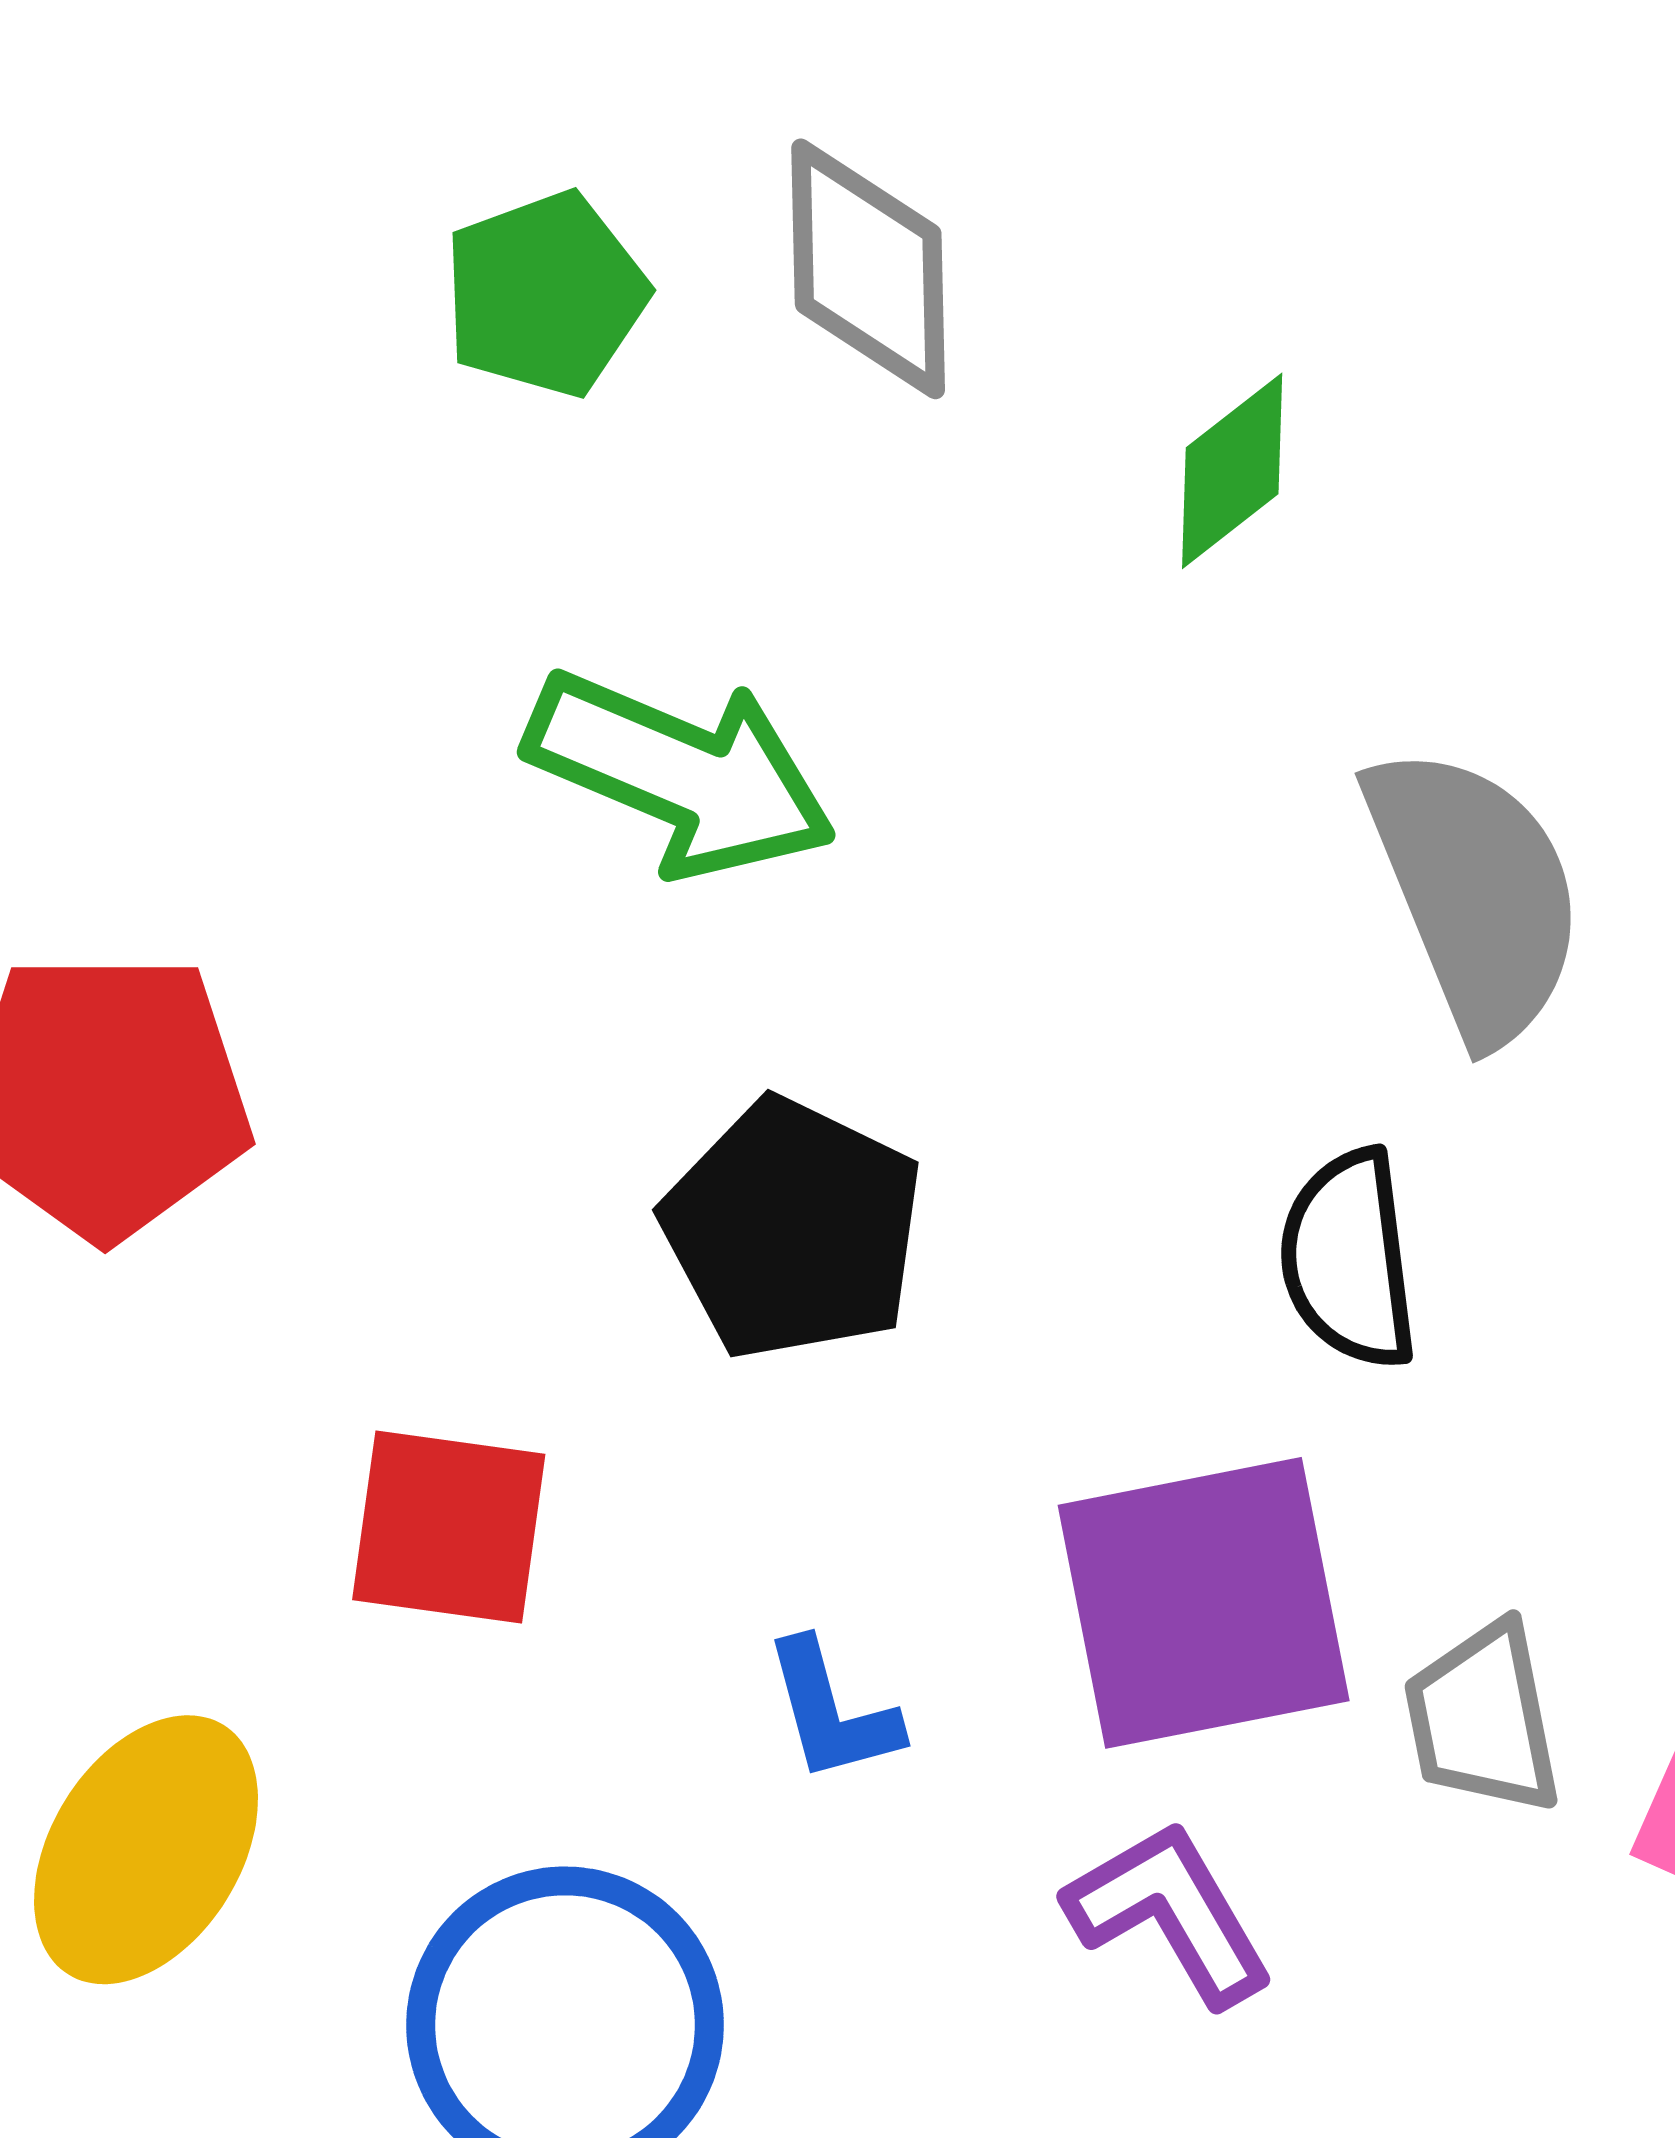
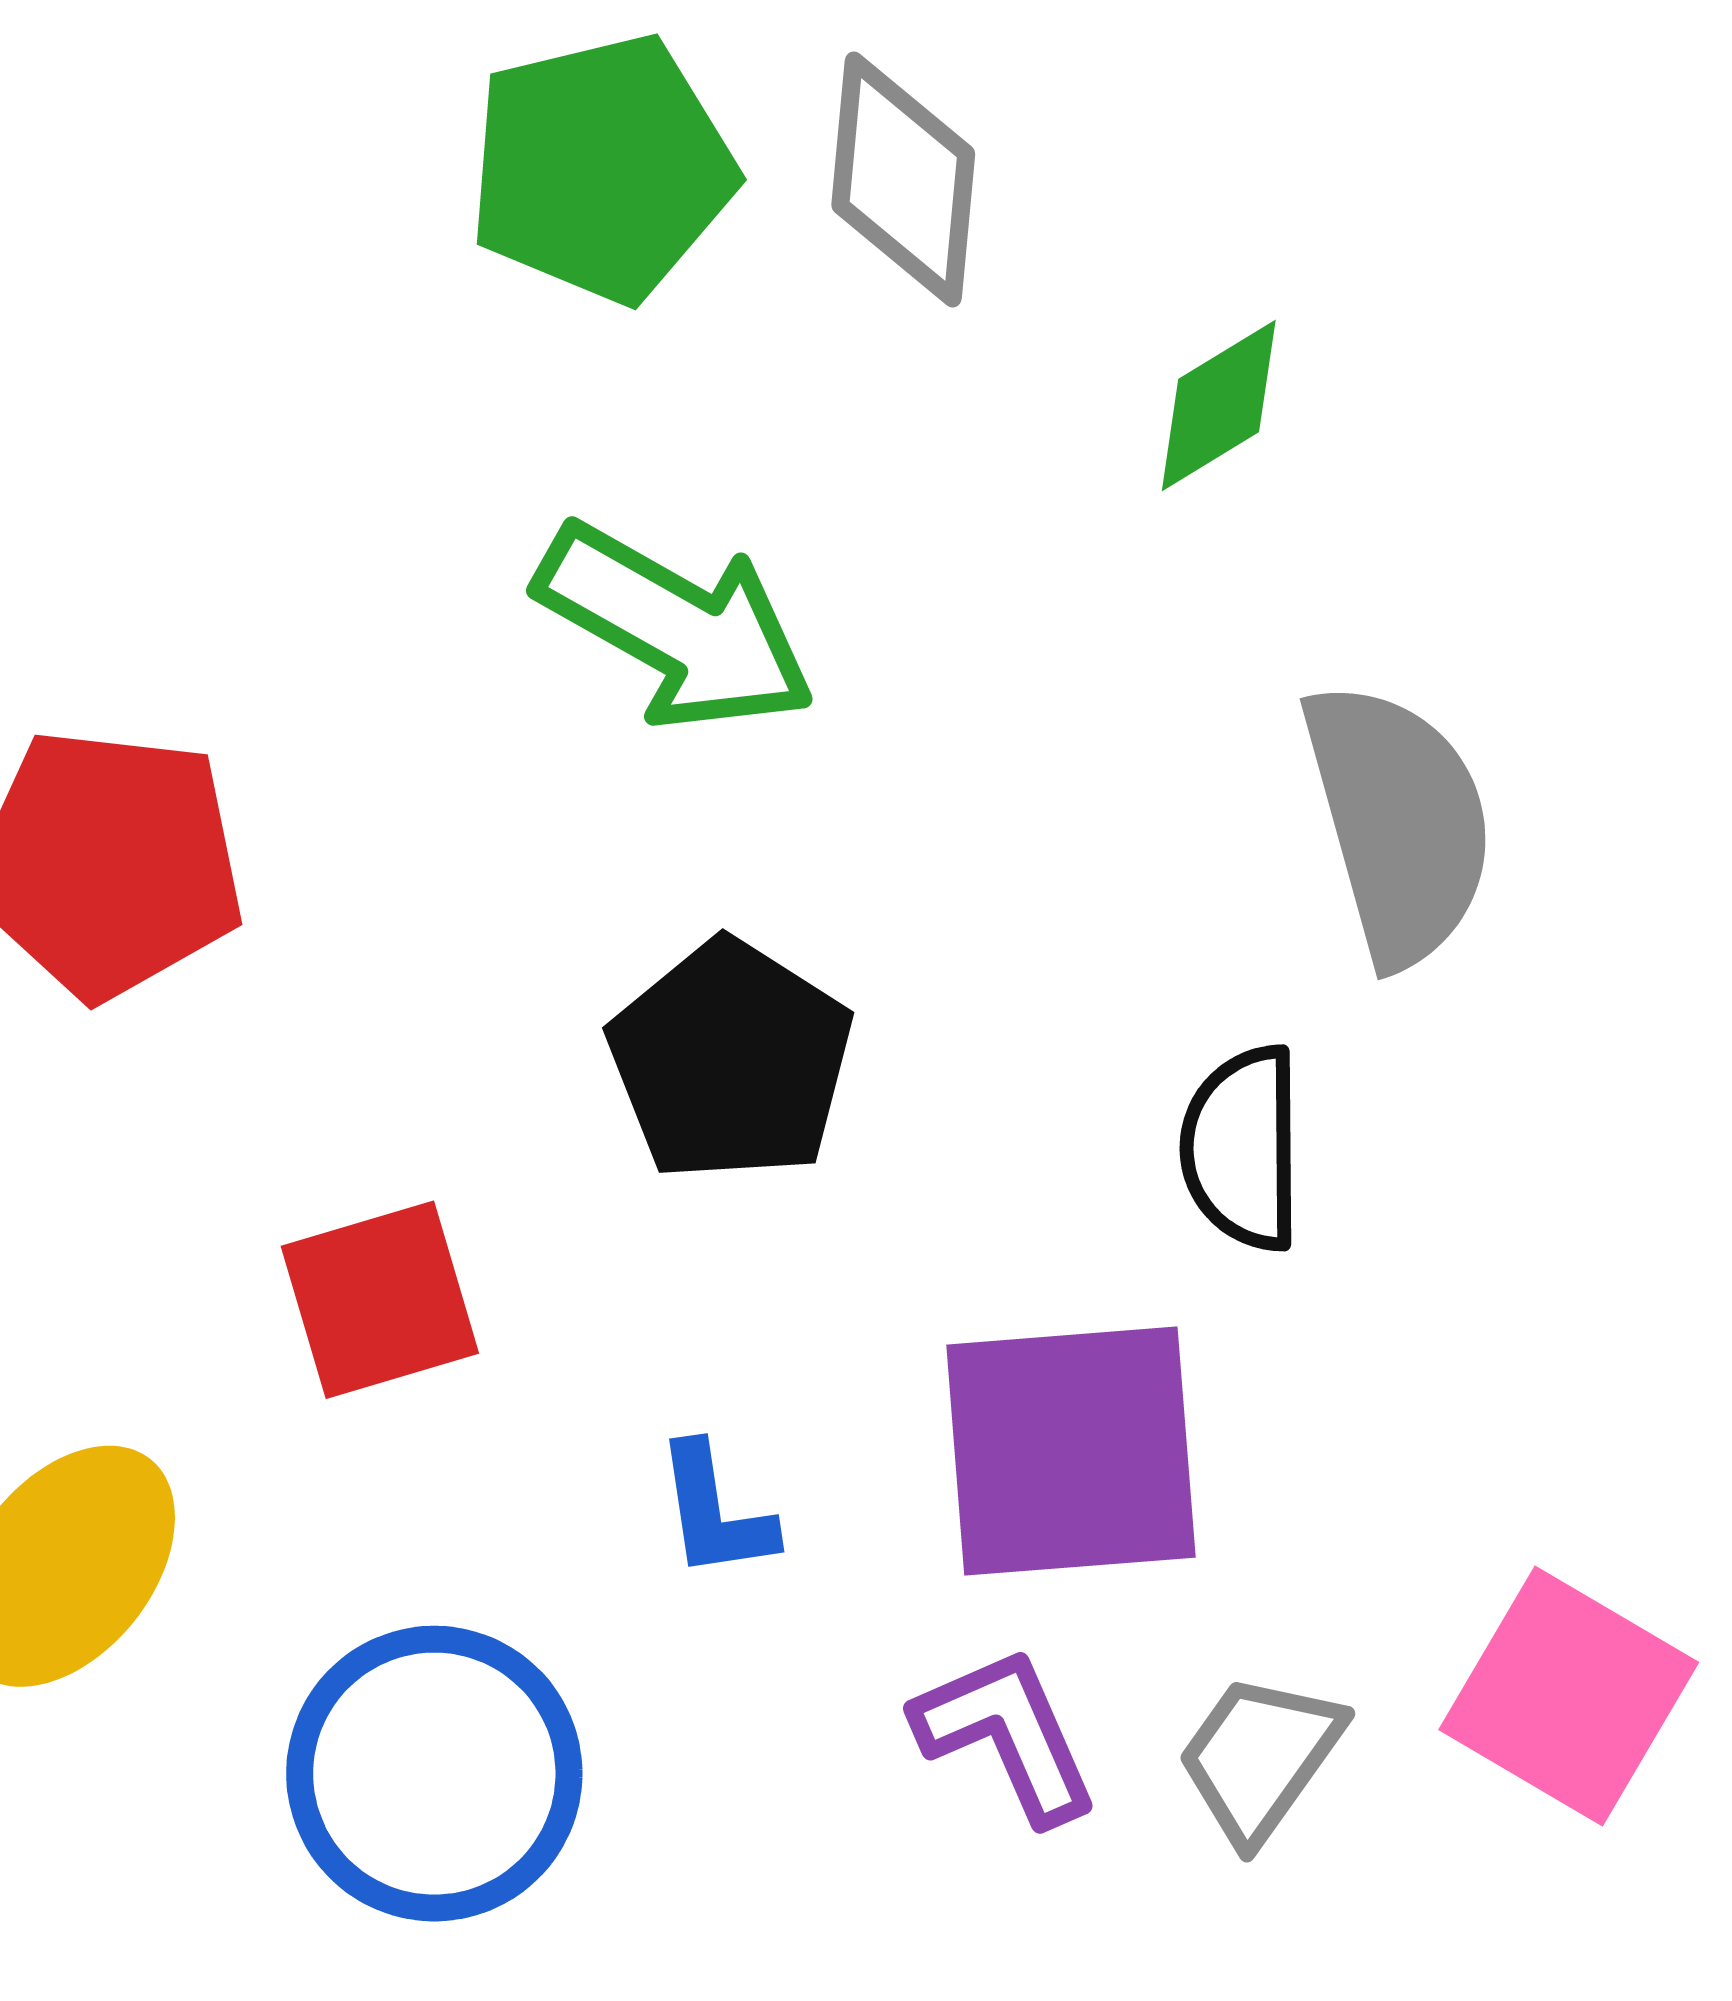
green pentagon: (545, 294) -> (601, 168), size x1.4
red square: (449, 1527) -> (380, 1300), turned -31
gray trapezoid: (1483, 1718) -> (1260, 1758), moved, turned 40

